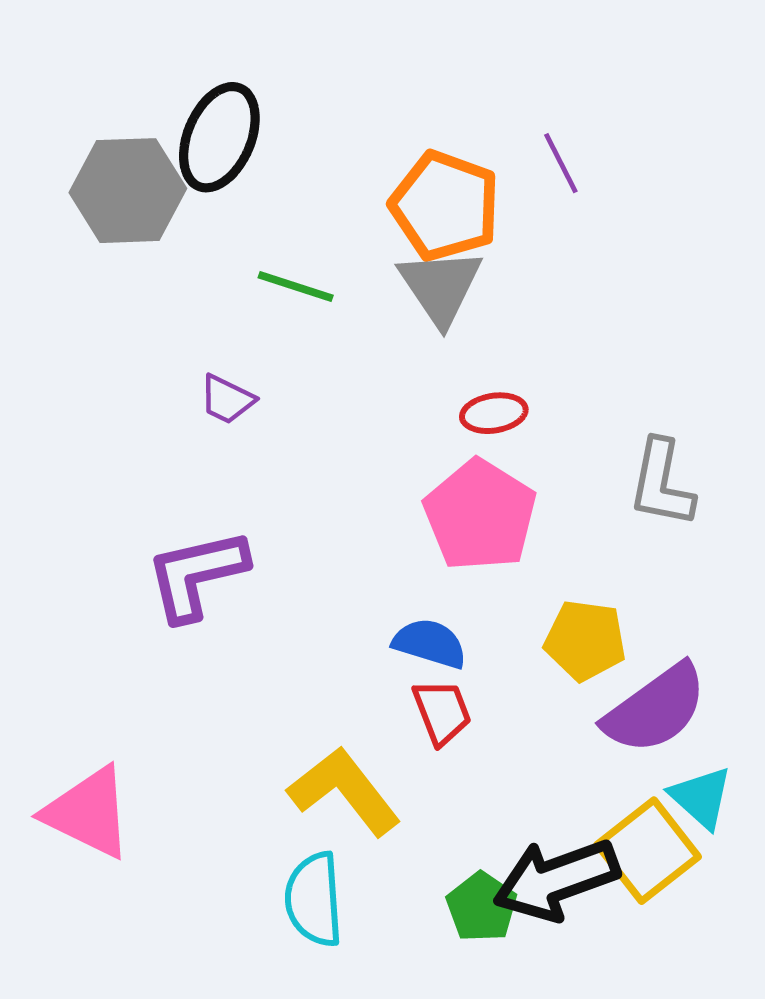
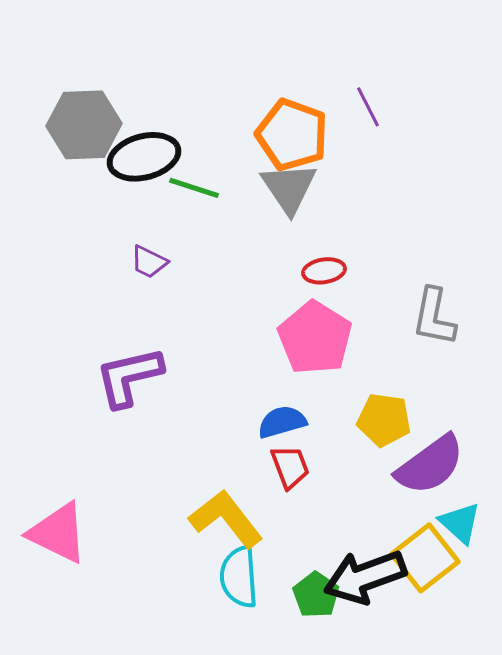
black ellipse: (219, 137) -> (144, 157), moved, turned 52
blue semicircle: (430, 643) -> (282, 422), turned -33
cyan semicircle: (314, 899) -> (239, 577), moved

